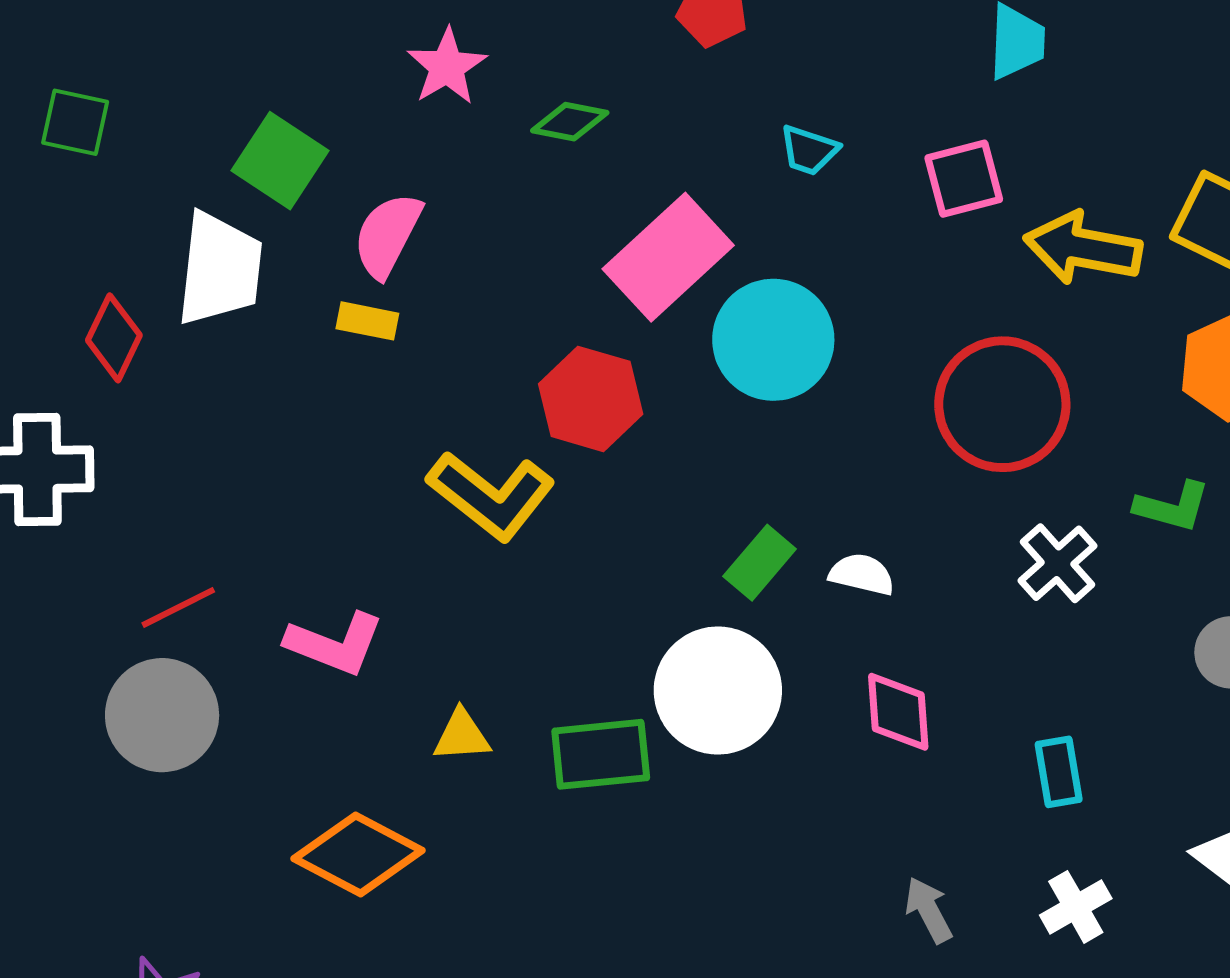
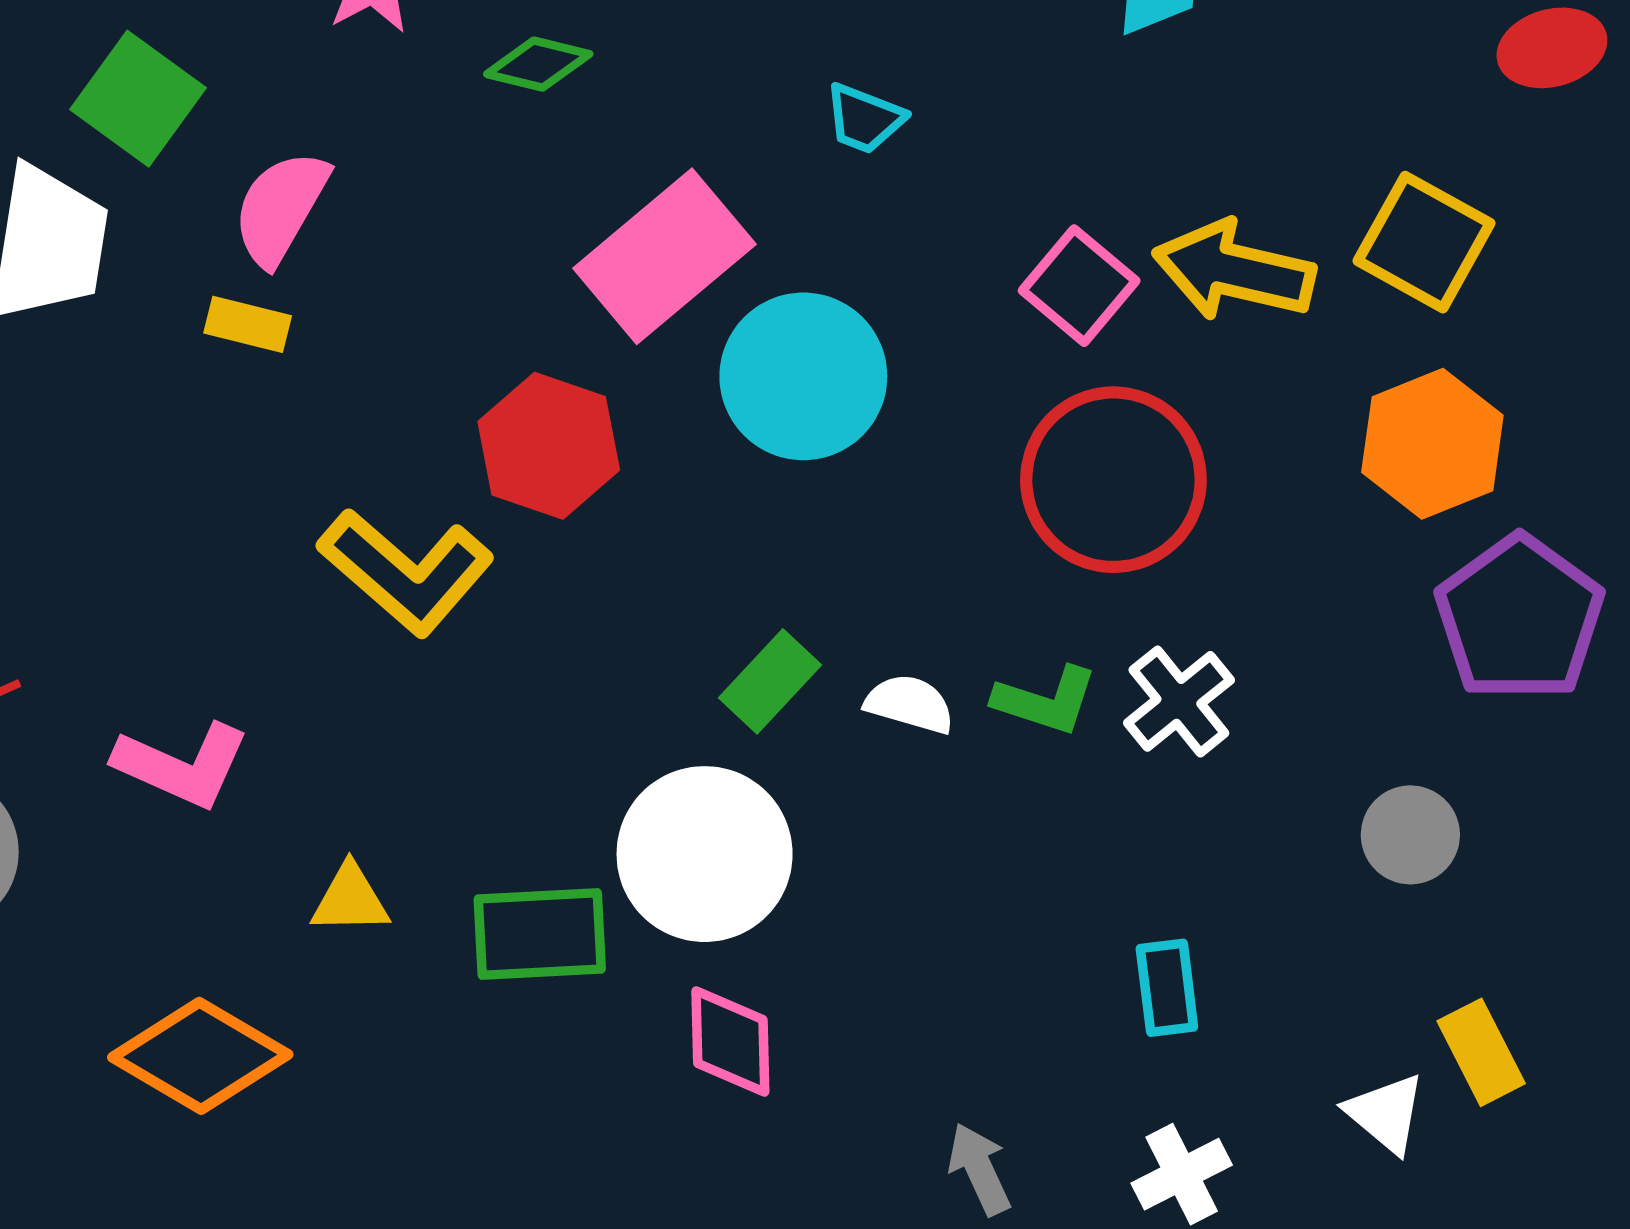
pink square: (964, 179) -> (1079, 286), moved, turned -38
green L-shape: (1172, 507) -> (1046, 701), moved
pink diamond: (898, 712) -> (730, 1041), moved

